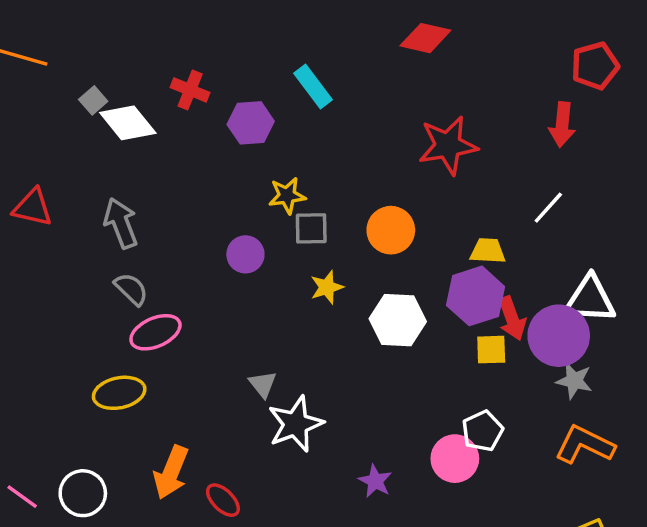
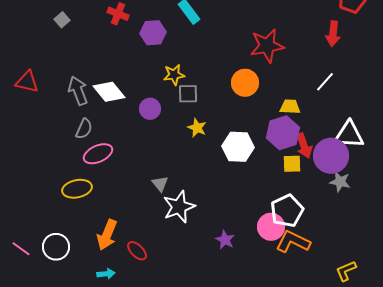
white diamond: (128, 123) -> (109, 92), moved
orange circle: (391, 230) -> (245, 83), moved
yellow star: (327, 287) -> (197, 128), turned -30
gray semicircle: (131, 289) -> (84, 129), turned 70
white pentagon: (483, 431) -> (287, 211), size x1.4
orange L-shape: (585, 445) -> (293, 242), moved

